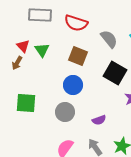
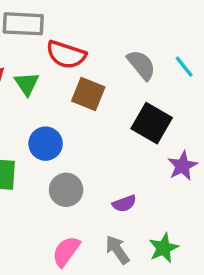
red semicircle: (76, 23) -> (66, 55), moved
blue circle: (73, 85) -> (46, 144), moved

